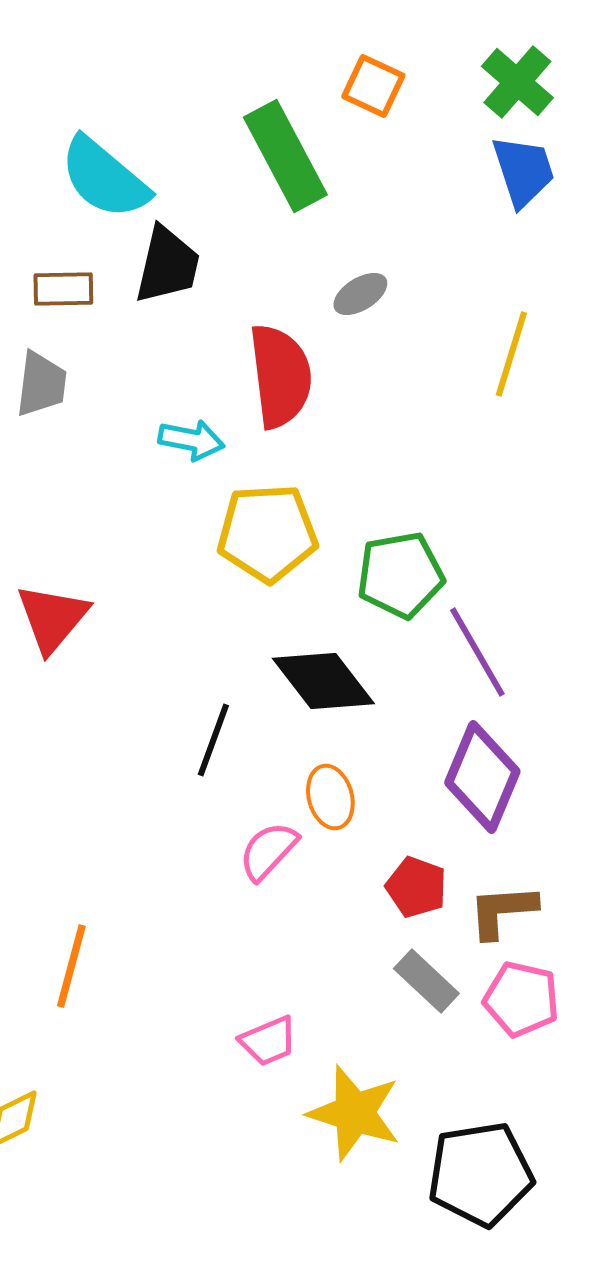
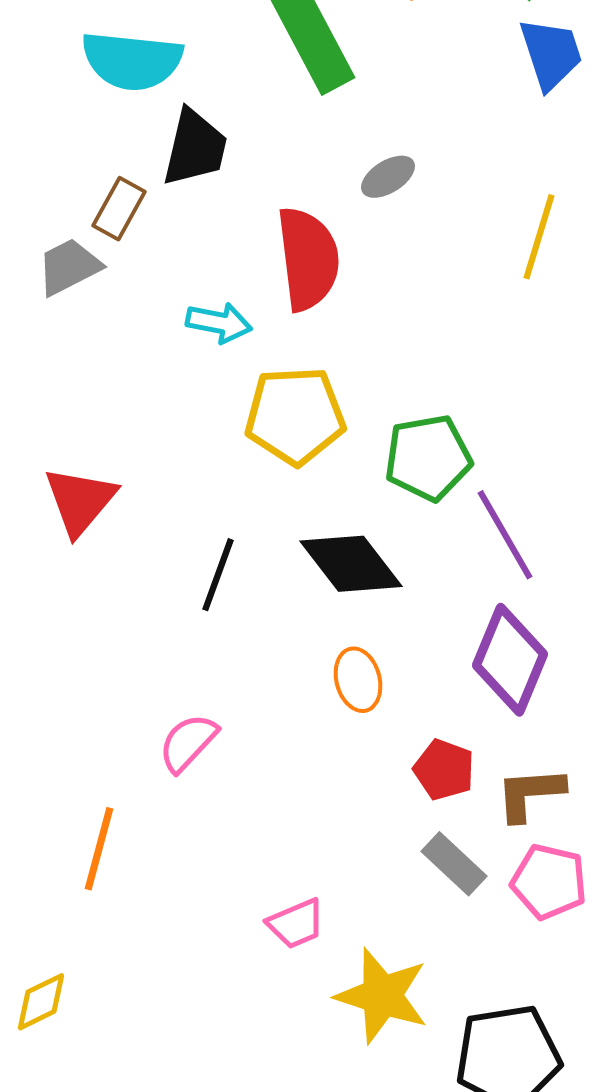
cyan semicircle: (104, 178) -> (132, 61), turned -34
brown rectangle: (63, 289) -> (119, 209), moved, turned -60
gray trapezoid: (41, 384) -> (69, 267), turned -124
black line: (213, 740) -> (218, 575), moved
pink semicircle: (268, 851) -> (188, 743), moved

